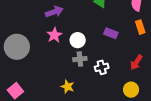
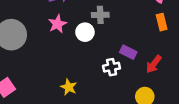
purple rectangle: (111, 33) -> (128, 52), moved
gray cross: (80, 59) -> (100, 15), moved

